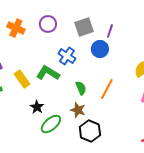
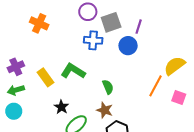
purple circle: (48, 24) -> (88, 12), moved
blue cross: (67, 56) -> (93, 40), moved, turned -30
orange line: (107, 89) -> (156, 86), moved

